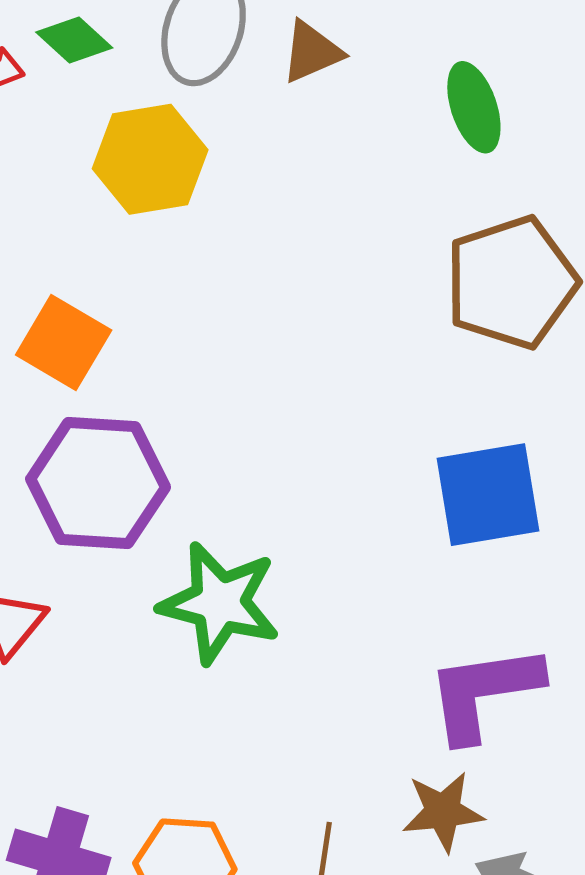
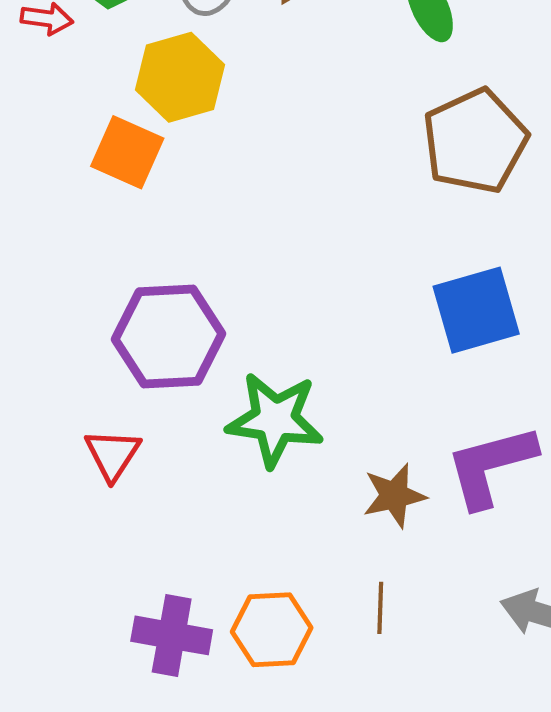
orange square: (64, 343) -> (127, 152), moved
brown star: (443, 811) -> (394, 496), moved

